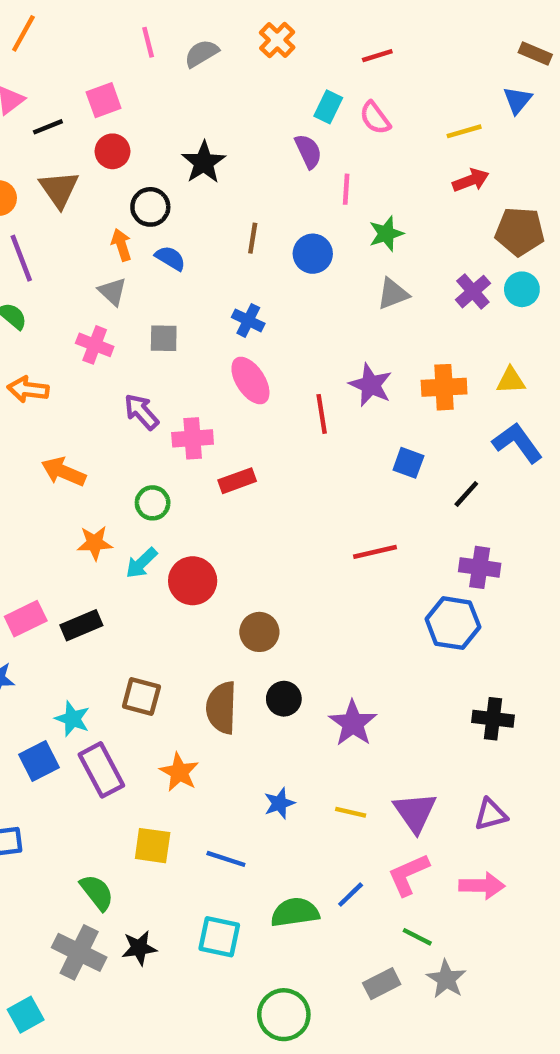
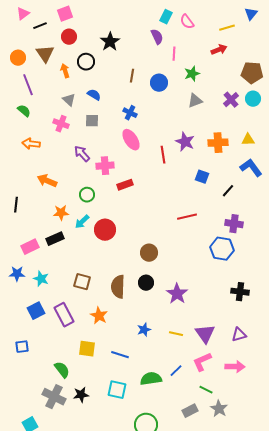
red arrow: (471, 180) -> (219, 50), moved
orange arrow: (121, 245) -> (65, 71), moved
blue semicircle: (170, 258) -> (94, 95), moved
black rectangle: (81, 625) -> (55, 239), moved
brown circle: (259, 632) -> (149, 253), moved
cyan star: (72, 719) -> (41, 279), moved

